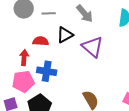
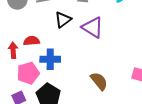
red semicircle: (41, 41) -> (32, 41), moved
red arrow: (24, 58) -> (13, 50), moved

